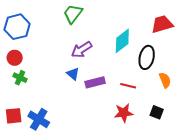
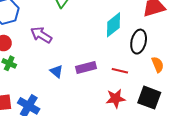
purple arrow: (81, 50) -> (41, 35), moved, turned 65
blue triangle: (73, 74) -> (56, 71), moved
black square: (157, 112) -> (149, 98), size x1.6

